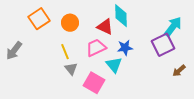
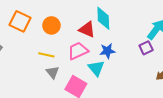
orange square: (39, 19) -> (20, 21), turned -30
purple square: (163, 45) -> (146, 48), size x0.6
yellow line: (65, 52) -> (46, 55), turned -56

